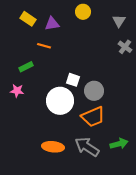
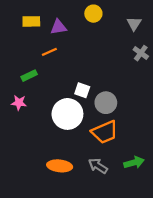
yellow rectangle: (28, 19) -> (31, 21), turned -35
orange line: (44, 46) -> (49, 52), turned -40
gray arrow: (87, 147) -> (98, 166), size x0.7

